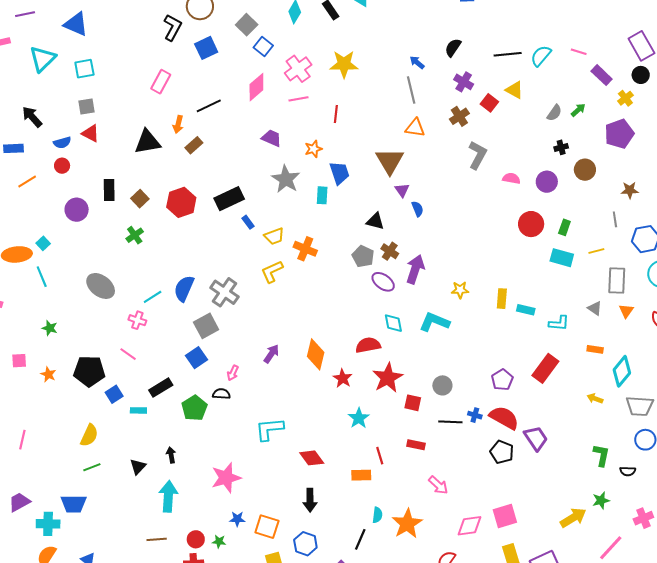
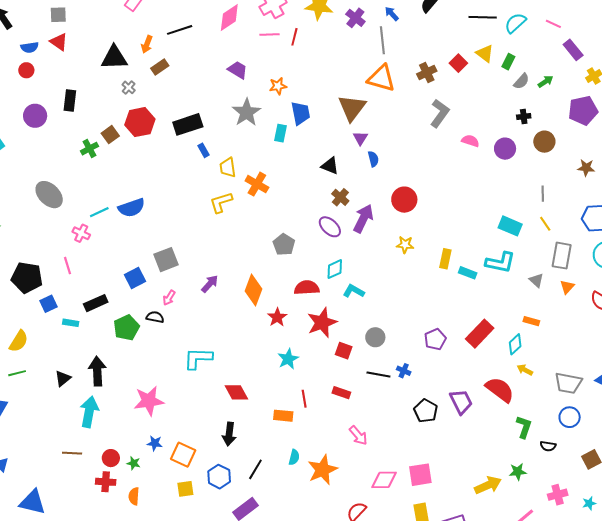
purple cross: (464, 82) -> (355, 18), moved
red line: (336, 114) -> (294, 37), moved
orange triangle: (415, 128) -> (381, 78), size x1.4
brown square: (140, 199) -> (110, 135), moved
gray line: (615, 219) -> (543, 194), moved
red circle: (531, 224) -> (404, 200), moved
green rectangle: (564, 227) -> (508, 62), moved
yellow trapezoid: (274, 236) -> (228, 168), turned 95
yellow line: (596, 251) -> (545, 224), turned 63
gray pentagon: (363, 256) -> (284, 245), moved
blue semicircle: (184, 288) -> (132, 208), turned -140
gray cross: (224, 292) -> (129, 87), moved, size x0.5
cyan L-shape: (434, 322) -> (354, 291), moved, size x0.7
cyan diamond: (393, 323) -> (335, 269), turned 70
cyan L-shape: (559, 323) -> (500, 262), moved, size x1.4
gray square: (206, 326) -> (166, 260), moved
pink line: (128, 354) -> (68, 266), turned 30
cyan diamond: (622, 371) -> (515, 344), moved, size x0.7
red semicircle: (504, 418) -> (500, 390), moved
black arrow: (171, 455) -> (97, 371), size x1.8
black line: (360, 539) -> (255, 469), moved

